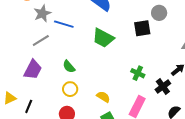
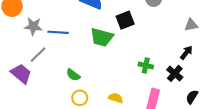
gray star: (42, 13) -> (33, 26), turned -30
black square: (142, 28) -> (125, 20), moved
purple trapezoid: (33, 70) -> (21, 74), moved, turned -65

